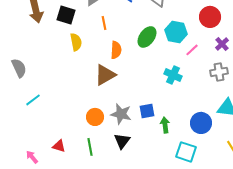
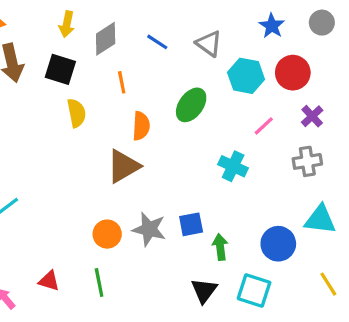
cyan hexagon: (176, 32) -> (246, 76), moved
black triangle: (122, 141) -> (204, 291), moved

